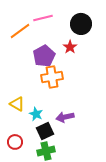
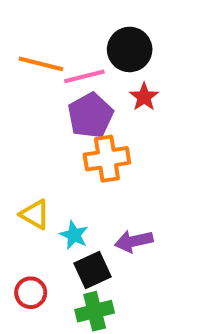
pink line: (43, 18) -> (84, 76), moved
black circle: (81, 24) -> (130, 49), moved
orange line: (20, 31) -> (41, 64), turned 50

